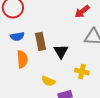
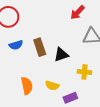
black triangle: (61, 51) -> (61, 55), turned 49
orange semicircle: (22, 59) -> (27, 86), moved

